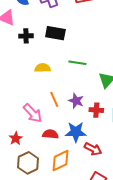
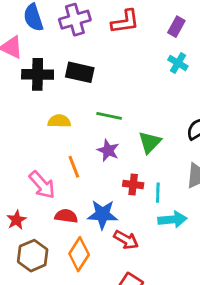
black cross: (26, 36) -> (38, 74), size x1.5
purple star: (76, 101) -> (108, 150), moved
orange diamond: (61, 160) -> (79, 254), turned -35

